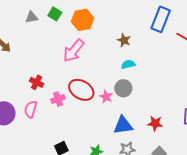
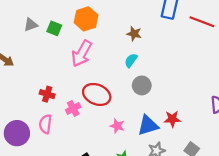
green square: (55, 14) -> (54, 28), moved
cyan semicircle: (128, 64) -> (131, 60), moved, turned -32
pink star: (106, 97) -> (117, 126), moved
red star: (155, 123) -> (172, 119), moved

